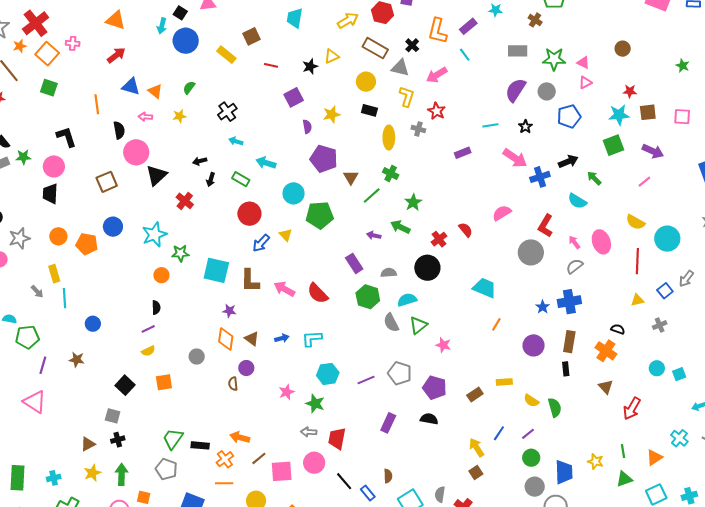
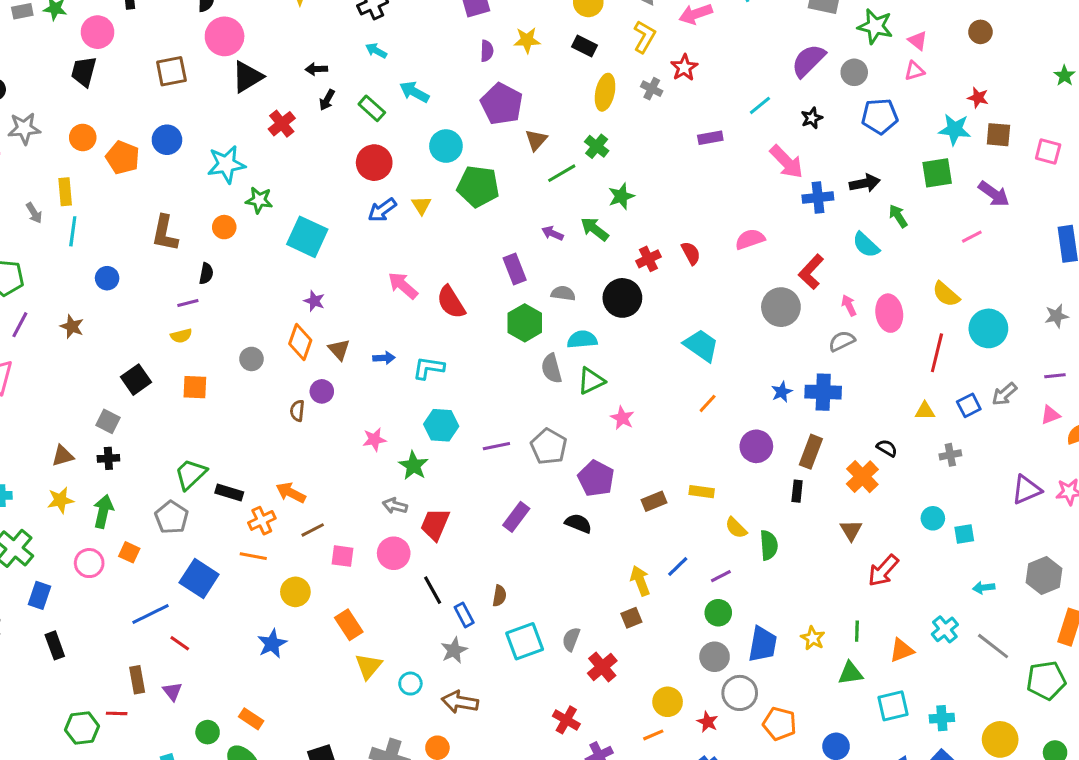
cyan line: (490, 125) -> (760, 105), turned -42
brown L-shape: (250, 281) -> (165, 233), moved
pink square: (282, 471) -> (342, 556), size x0.7

